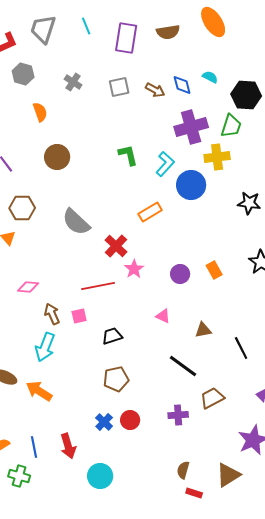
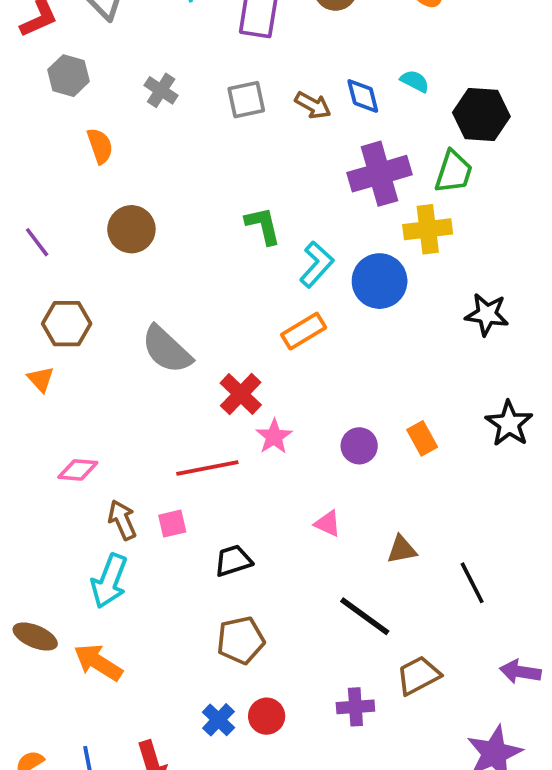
cyan L-shape: (165, 164) -> (317, 264), moved

